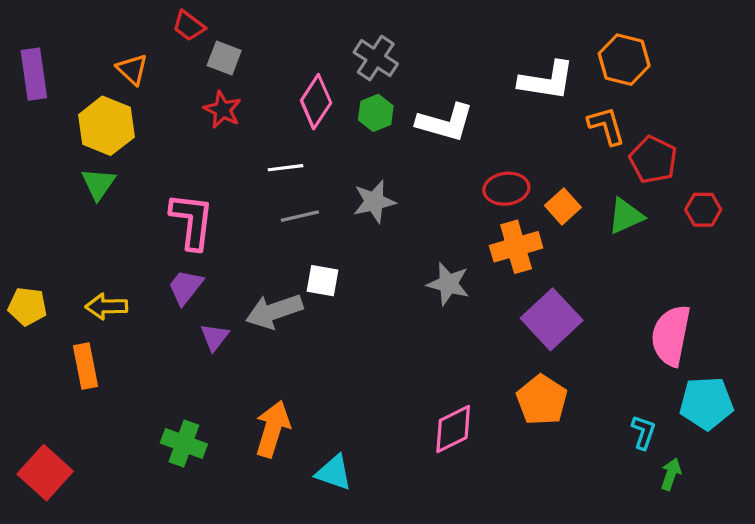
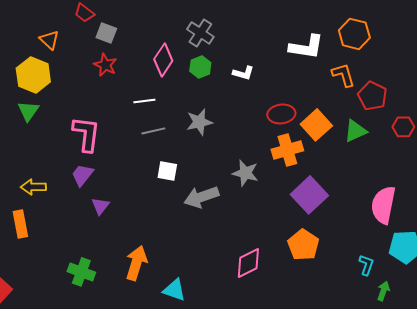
white L-shape: (445, 123) -> (243, 73), size x0.6
orange square: (563, 206) -> (316, 125), size x1.4
gray arrow: (274, 311) -> (201, 197), moved

